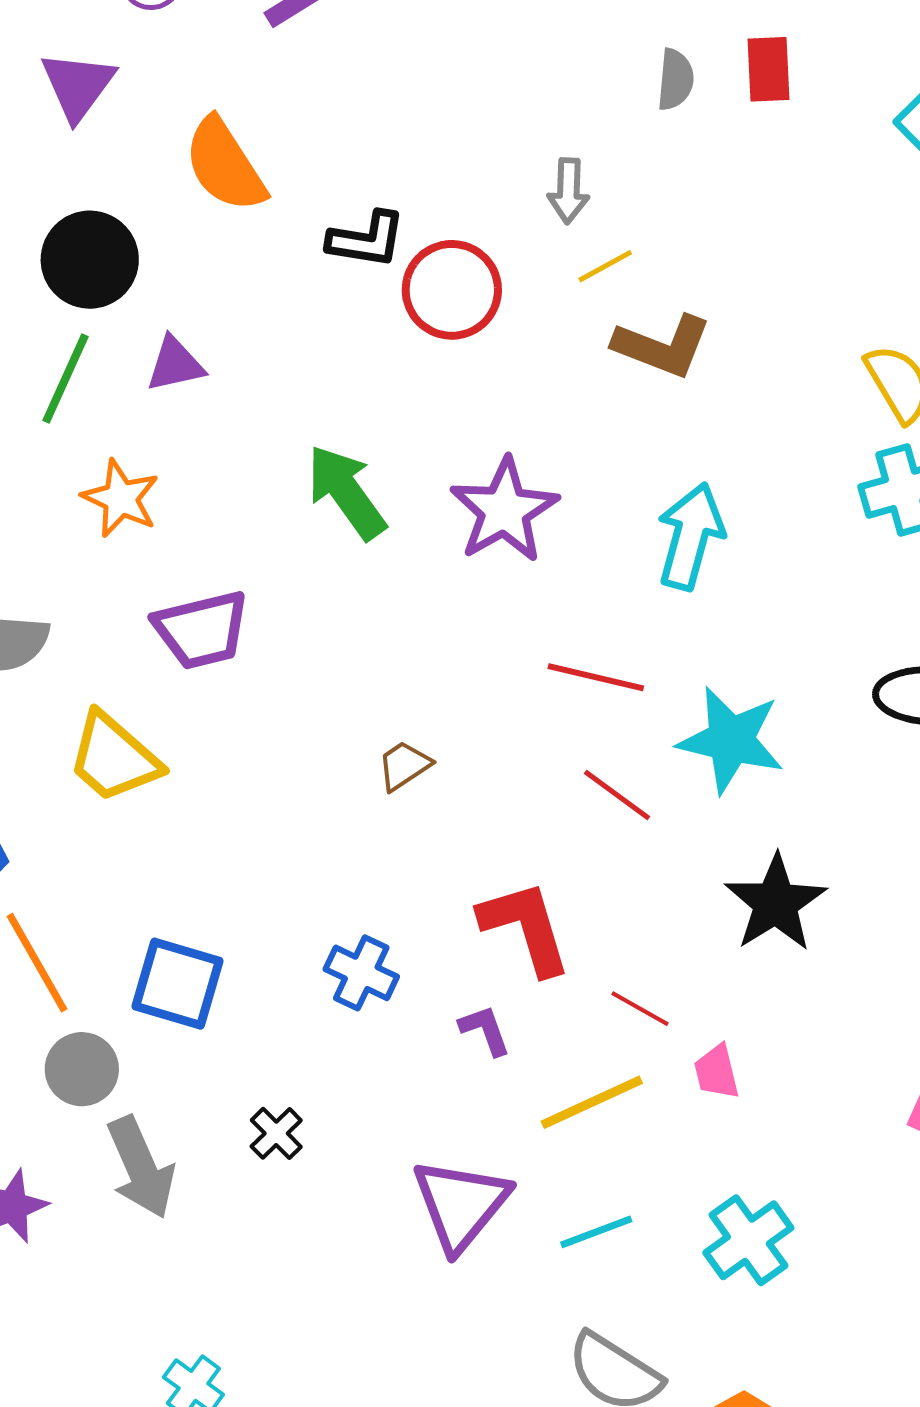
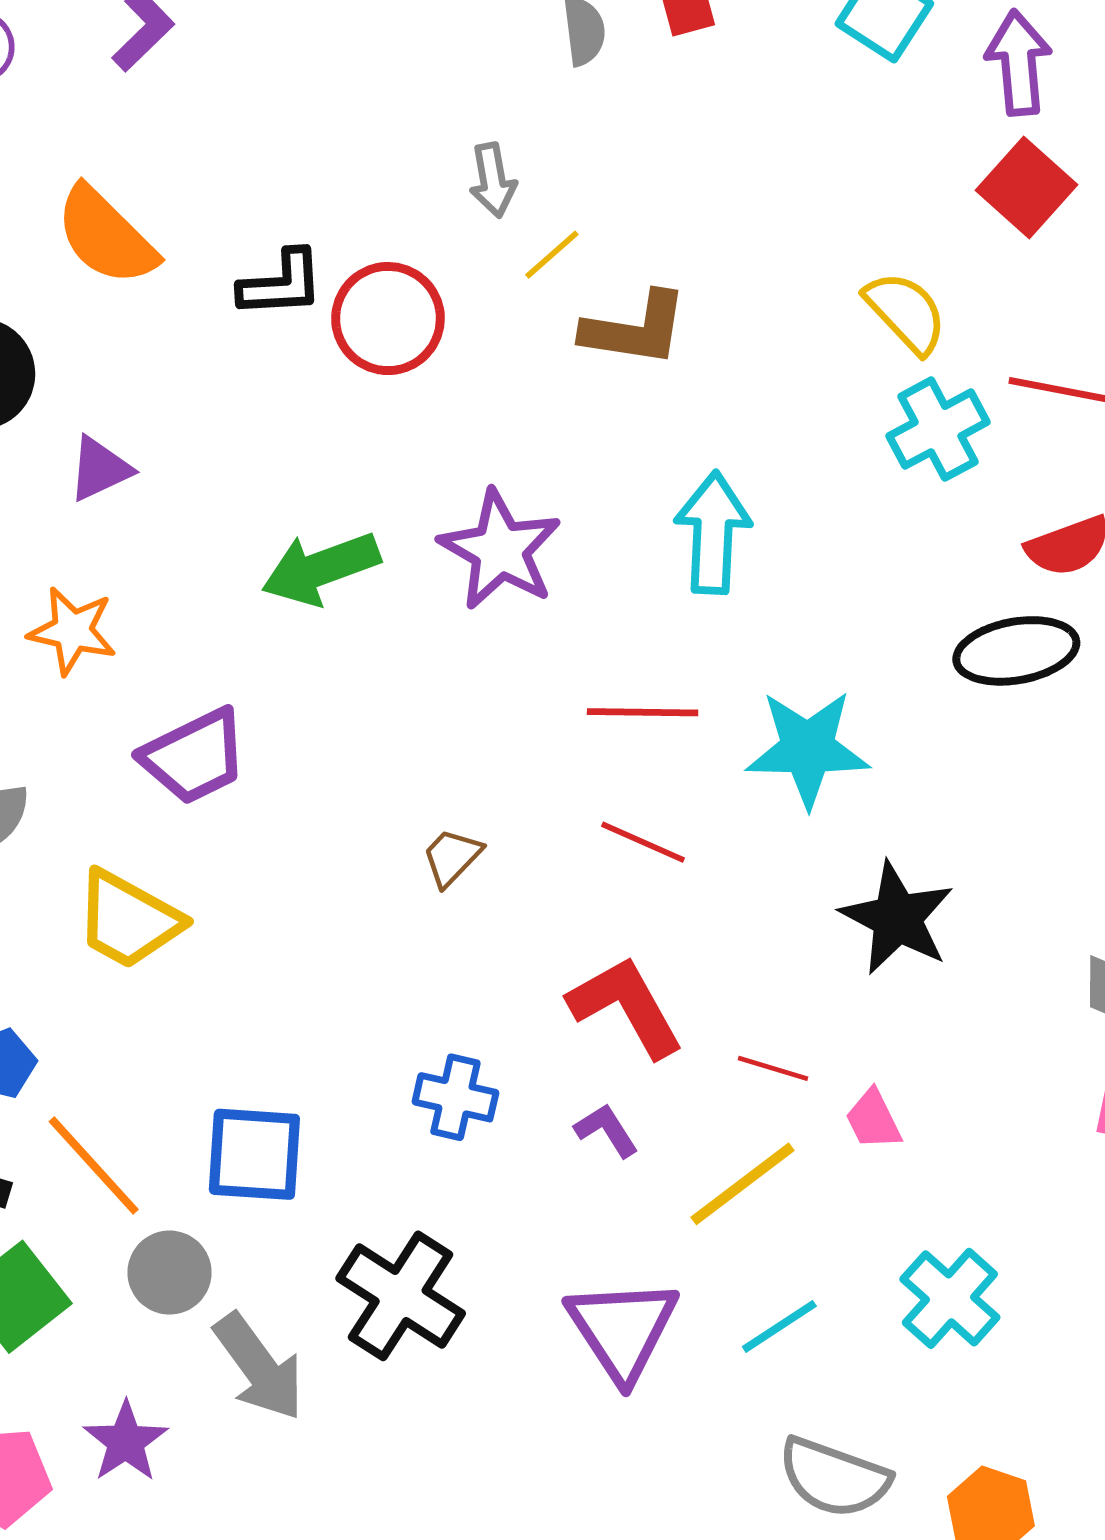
green arrow: (346, 492) -> (321, 568), turned -62
red line: (617, 795) -> (643, 842), moved
black cross: (276, 1133) -> (401, 1296), size x2.0

